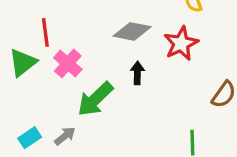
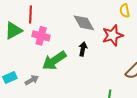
gray diamond: (132, 31) -> (84, 23), turned 40
pink cross: (68, 63) -> (41, 36), turned -36

